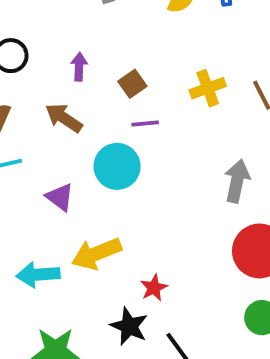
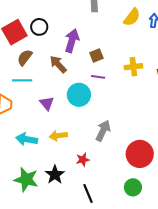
purple arrow: (79, 67) -> (72, 41), size x1.6
gray arrow: (237, 181) -> (103, 131), moved
yellow arrow: (96, 254) -> (58, 136), size x0.7
black star: (129, 326) -> (55, 175), moved

